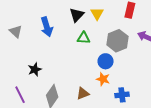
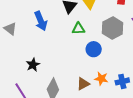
blue circle: (106, 61) -> (94, 49), moved
orange star: (103, 79) -> (101, 79), moved

